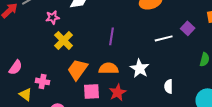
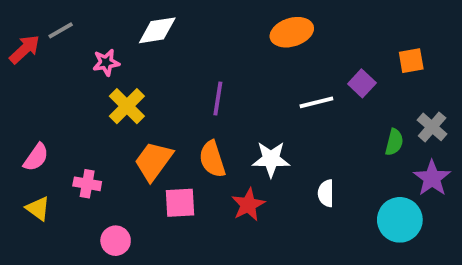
orange semicircle: (109, 68) -> (212, 159), turned -108
white star: (140, 68) -> (271, 159), turned -30
red star: (118, 92) -> (248, 205), moved
yellow triangle: (26, 94) -> (38, 208), moved

